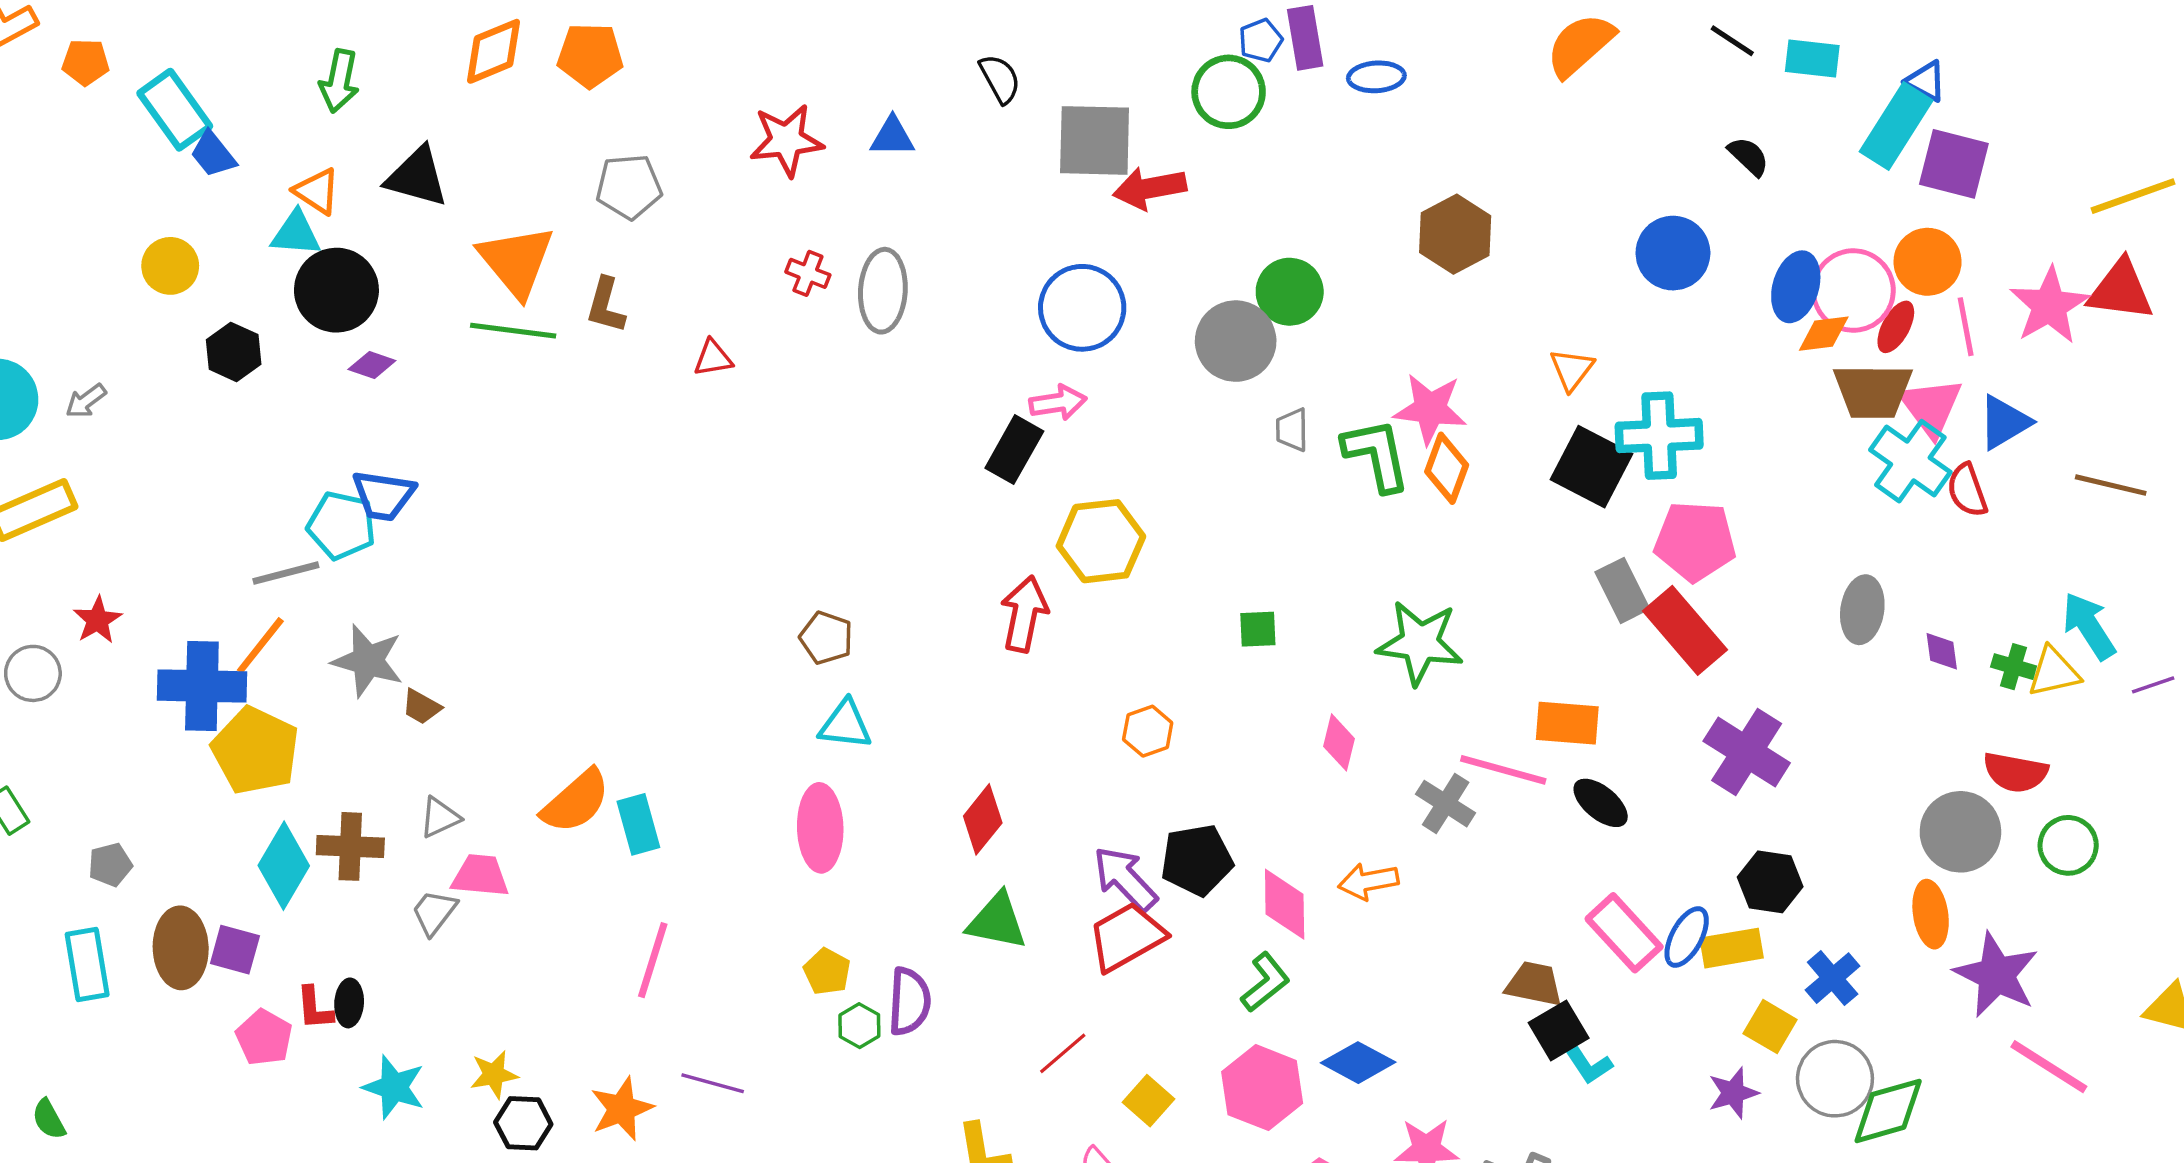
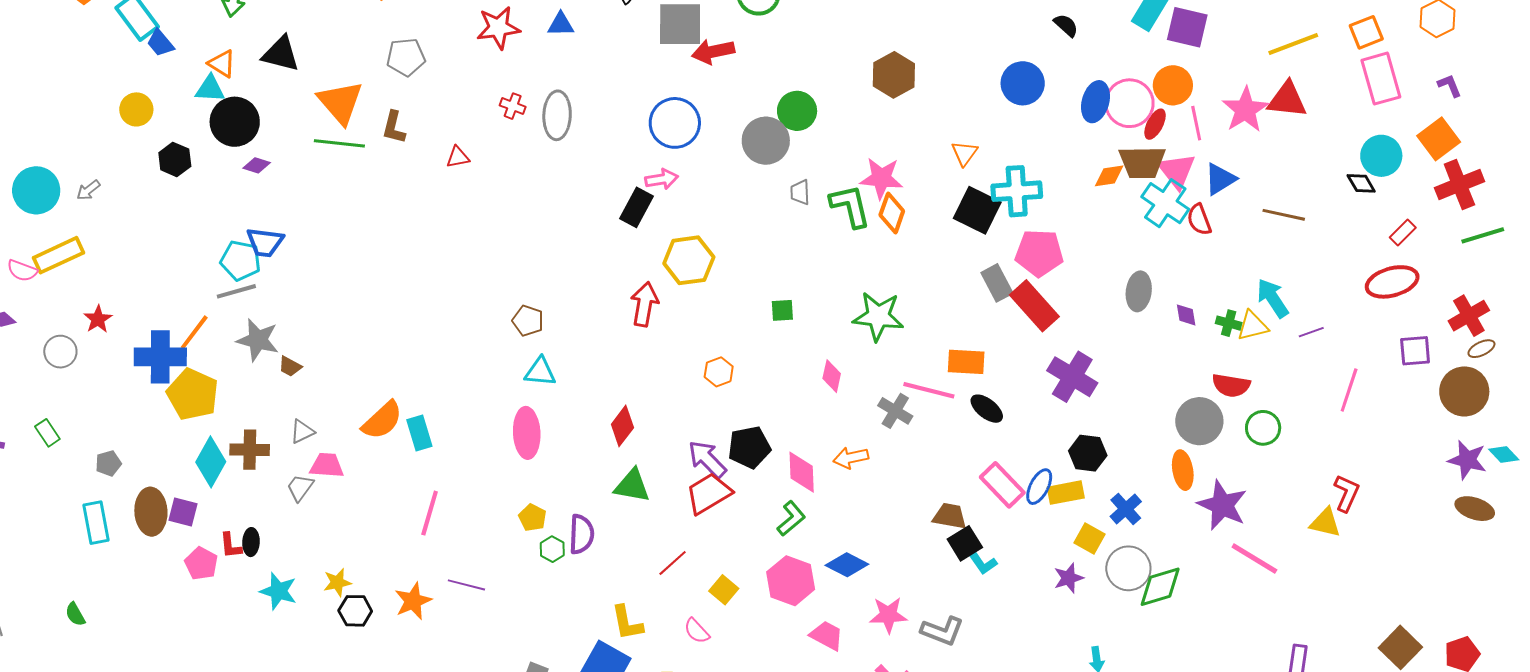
orange diamond: (1824, 334) -> (1109, 176), moved
gray line: (286, 573) -> (236, 291), moved

